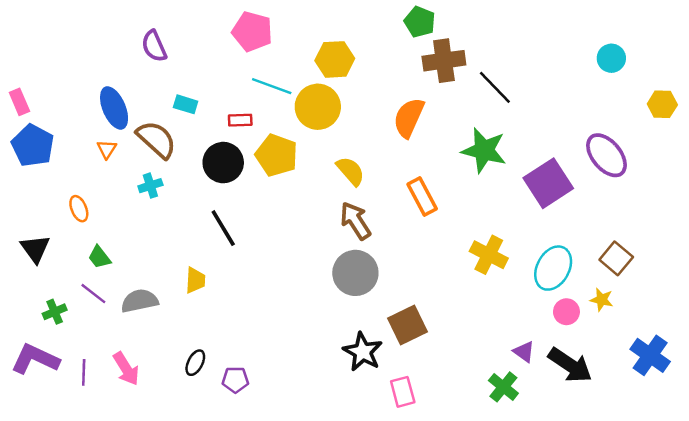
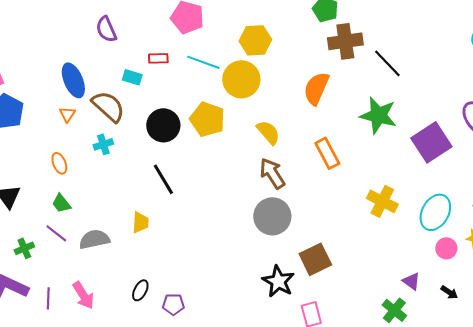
red rectangle: (240, 120) -> (158, 58), moved
orange ellipse: (79, 209) -> (59, 163), moved
black arrow: (570, 365) -> (449, 292), size x0.5

